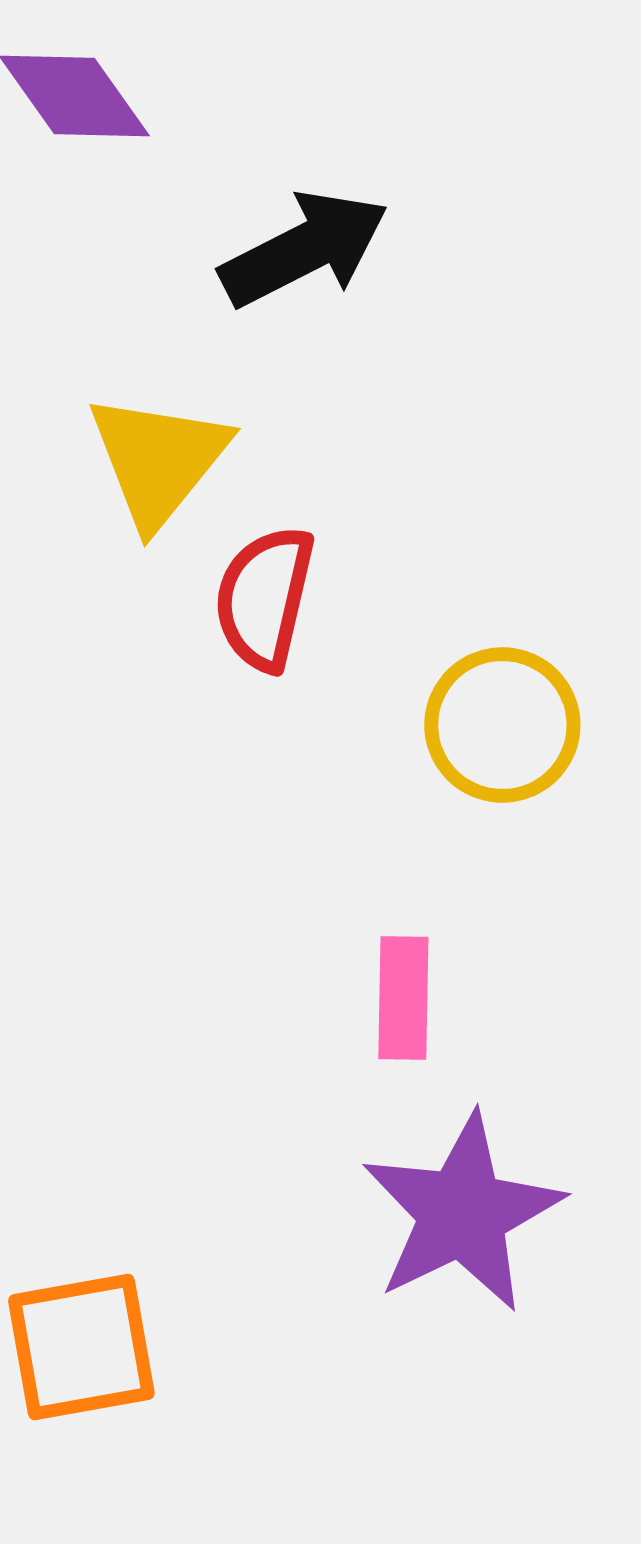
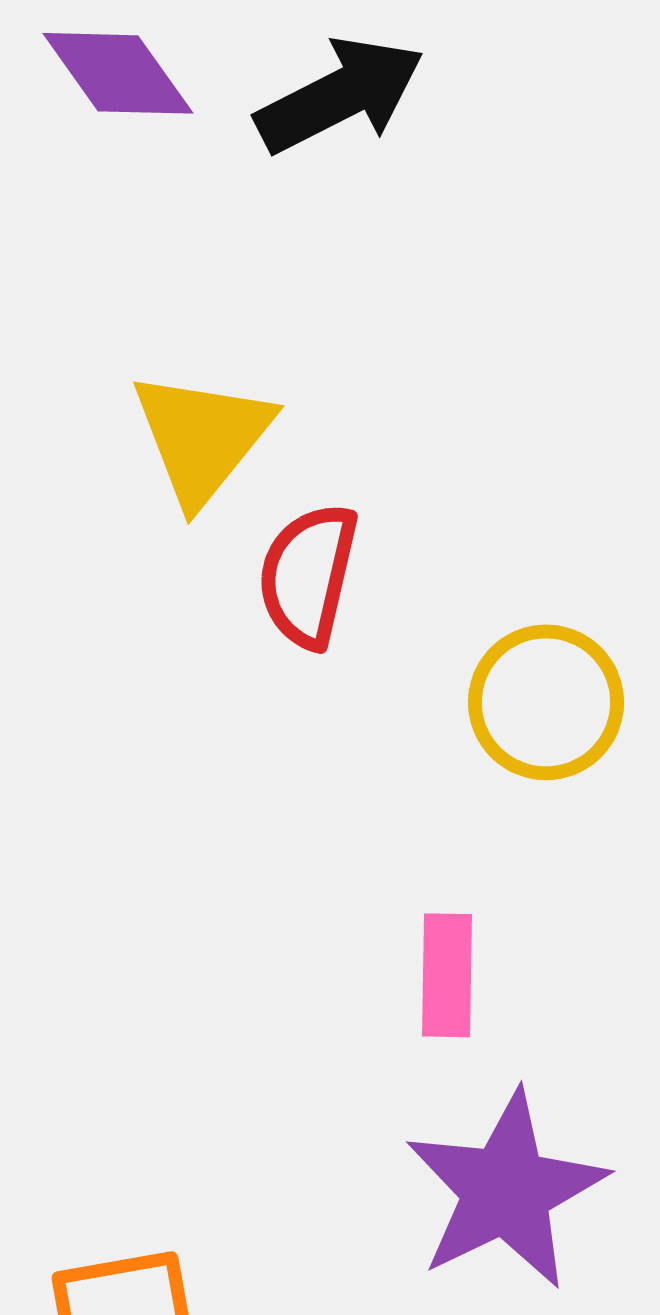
black arrow: (304, 249) -> (340, 95), moved

